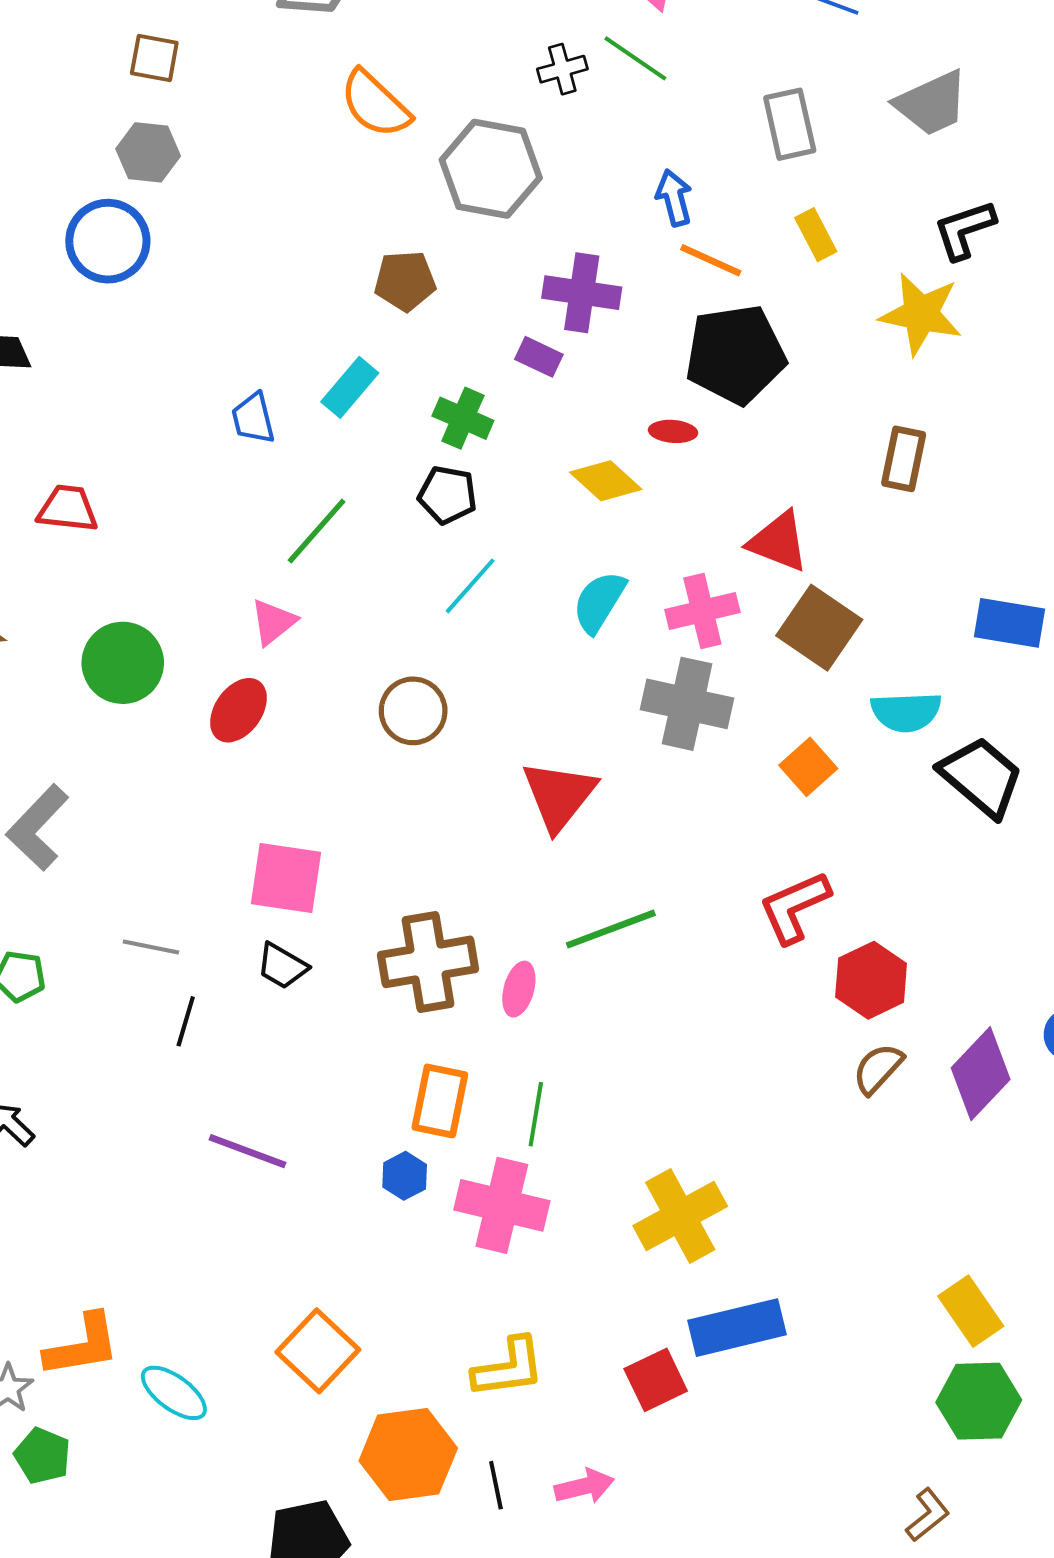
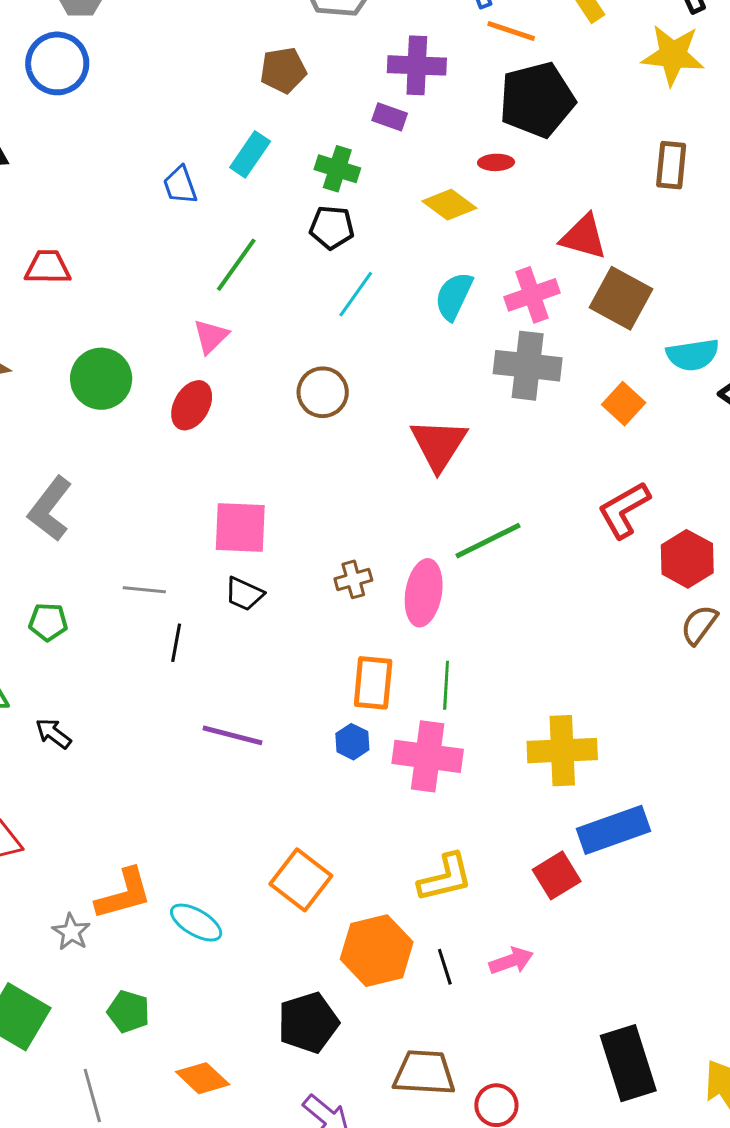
brown cross: (428, 962) -> (353, 579), size x0.5
pink ellipse: (519, 989) -> (424, 593), size x1.6
yellow cross: (680, 1216) -> (562, 751), turned 32
green pentagon: (43, 1456) -> (128, 1012), moved

